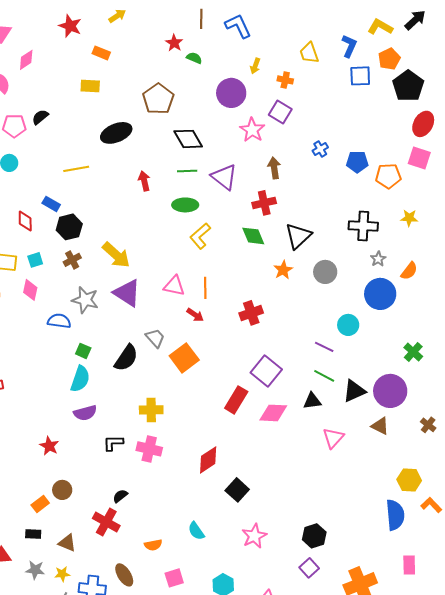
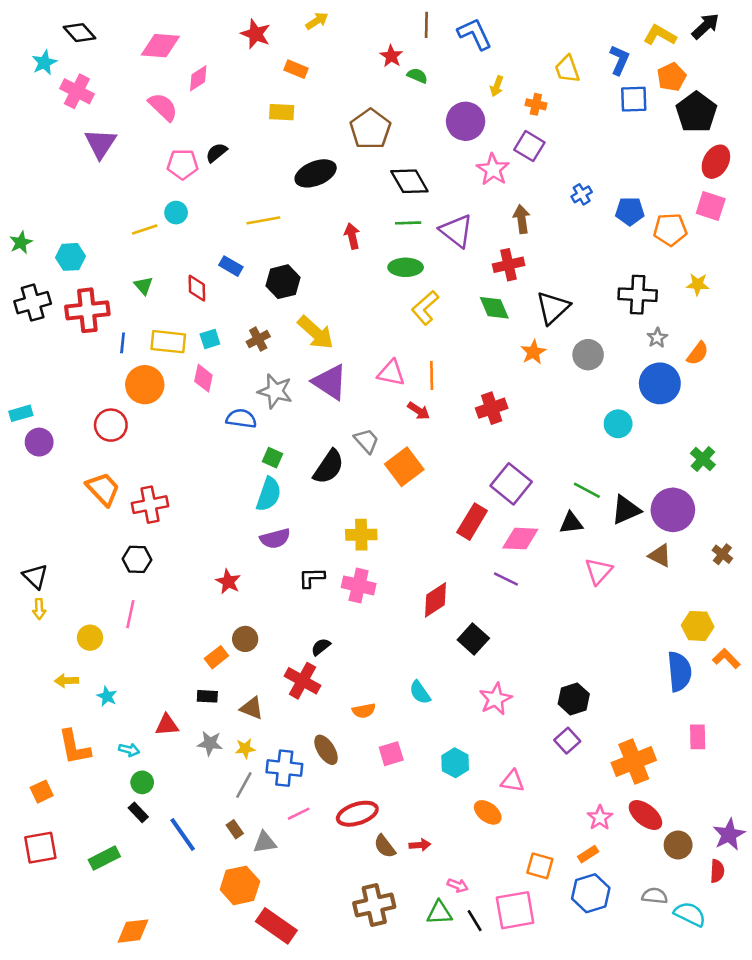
black hexagon: (69, 227) -> (283, 282), moved
purple line: (324, 347) -> (506, 579), moved

